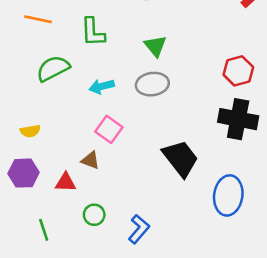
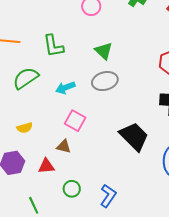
yellow semicircle: (30, 131) -> (25, 128), moved

